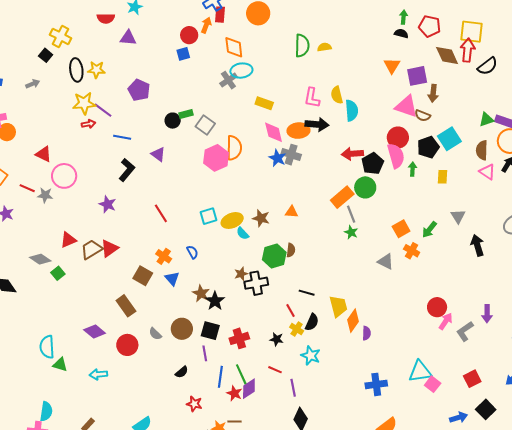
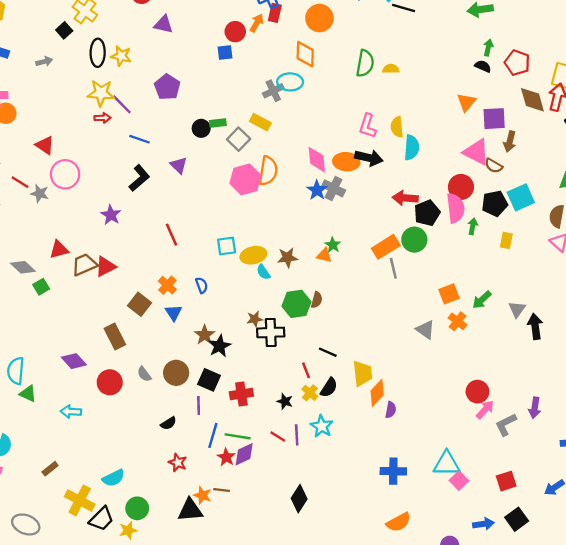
orange diamond: (234, 47) -> (305, 54), moved
yellow rectangle: (264, 103) -> (260, 122), moved
gray triangle: (458, 216) -> (517, 309), moved
brown star: (261, 218) -> (287, 258), turned -30
green star: (351, 232) -> (333, 245), moved
green line: (241, 374) -> (238, 436), turned -65
purple line: (293, 388) -> (297, 435), moved

